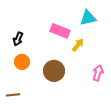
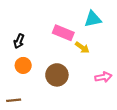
yellow arrow: (78, 45) -> (82, 47), turned 88
pink arrow: (98, 73) -> (103, 77), turned 63

